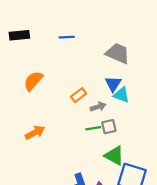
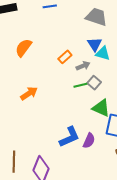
gray square: (109, 127) -> (94, 83), turned -32

